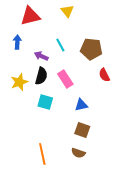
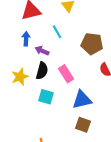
blue arrow: (17, 42) -> (26, 39), moved
cyan line: (60, 45) -> (57, 32), moved
blue triangle: (81, 105) -> (82, 100), size x1.5

